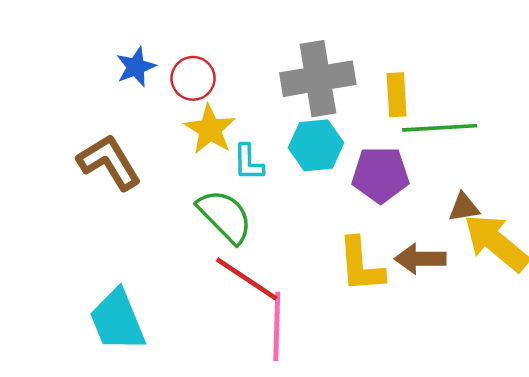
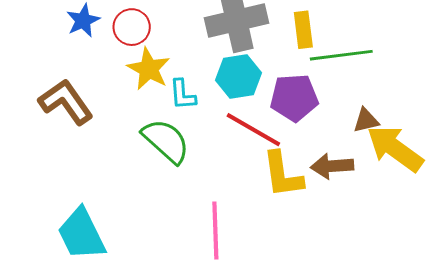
red line: (247, 279) -> (253, 130), moved

